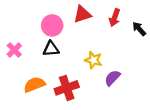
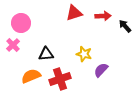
red arrow: (115, 18) -> (103, 16), turned -112
pink circle: (52, 25) -> (21, 23), moved
black triangle: (51, 49) -> (46, 54), moved

